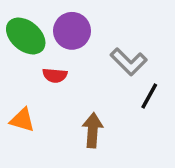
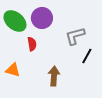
gray L-shape: (129, 62) -> (75, 36), turned 120
red semicircle: (55, 75) -> (32, 44), turned -104

